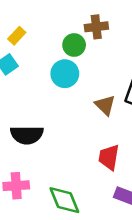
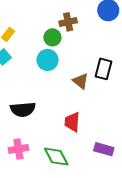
red trapezoid: (109, 157) -> (72, 122), moved

